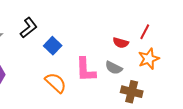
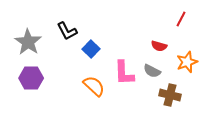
black L-shape: (29, 28) -> (67, 31), turned 100
red line: (145, 32) -> (181, 19), moved

